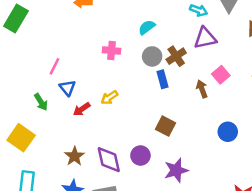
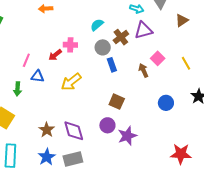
brown cross: (176, 56) -> (121, 37), moved
blue triangle: (67, 88) -> (38, 76), turned -40
yellow arrow: (109, 97) -> (71, 82), size x1.5
green arrow: (41, 102) -> (18, 89), turned 40
red arrow: (82, 109) -> (55, 55), moved
purple circle: (140, 156) -> (107, 125), moved

